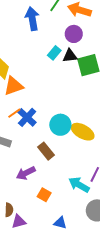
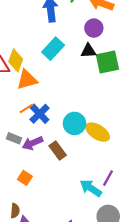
cyan rectangle: (54, 53) -> (53, 49), moved, size x1.5
purple arrow: (26, 173) -> (33, 143), moved
orange square: (44, 195) -> (25, 178), moved

